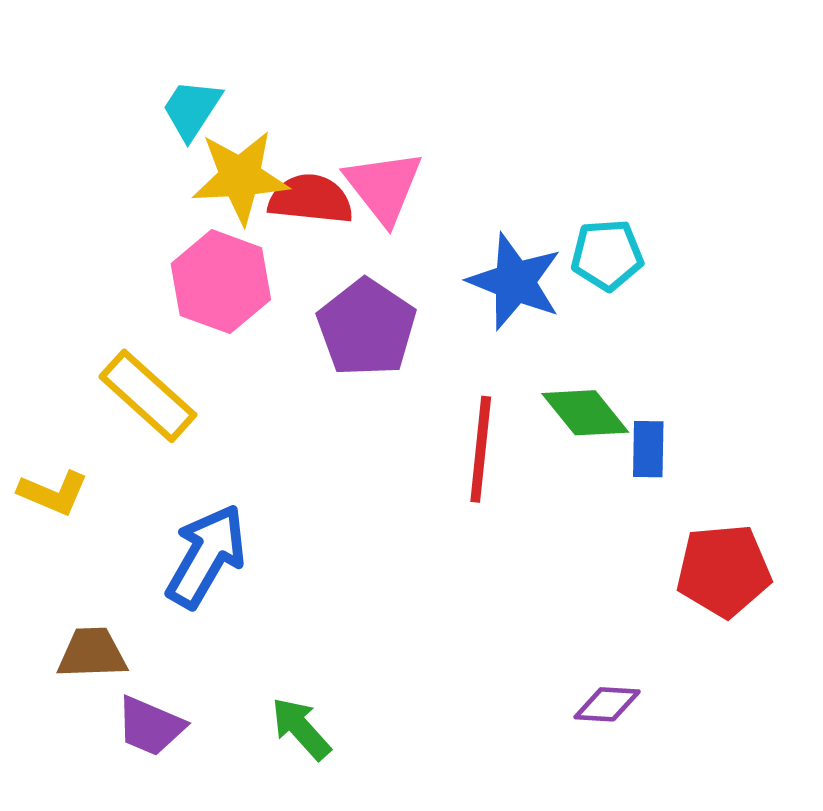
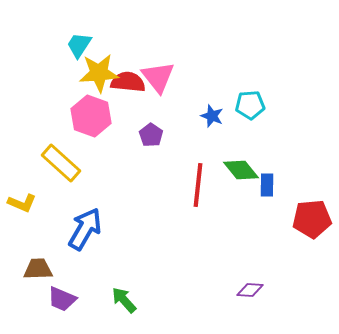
blue star: (515, 282) -> (212, 116), size x0.6
purple pentagon: (367, 328) -> (151, 135), size x0.6
red pentagon: (724, 571) -> (312, 219), moved

